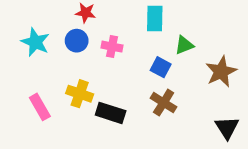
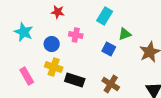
cyan rectangle: (155, 19) -> (105, 16), turned 30
blue circle: (77, 41) -> (52, 44), moved
brown cross: (164, 103) -> (111, 84), moved

